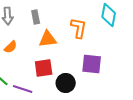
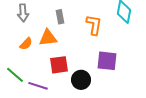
gray rectangle: (36, 17) -> (60, 17), moved
orange triangle: (48, 39) -> (48, 38), moved

